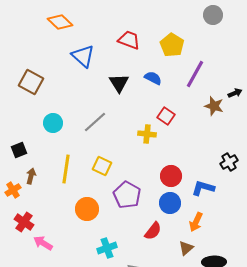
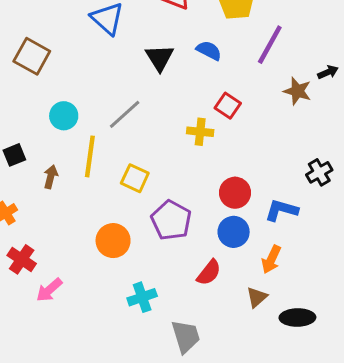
yellow line: (66, 169) -> (90, 156), moved
brown arrow: (31, 176) -> (51, 177), moved
pink arrow: (43, 243) -> (49, 290), turned -72

